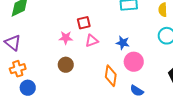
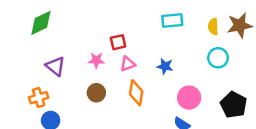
purple triangle: (13, 43) -> (55, 66), moved
pink circle: (134, 62) -> (189, 98), moved
orange diamond: (111, 76) -> (136, 93), moved

